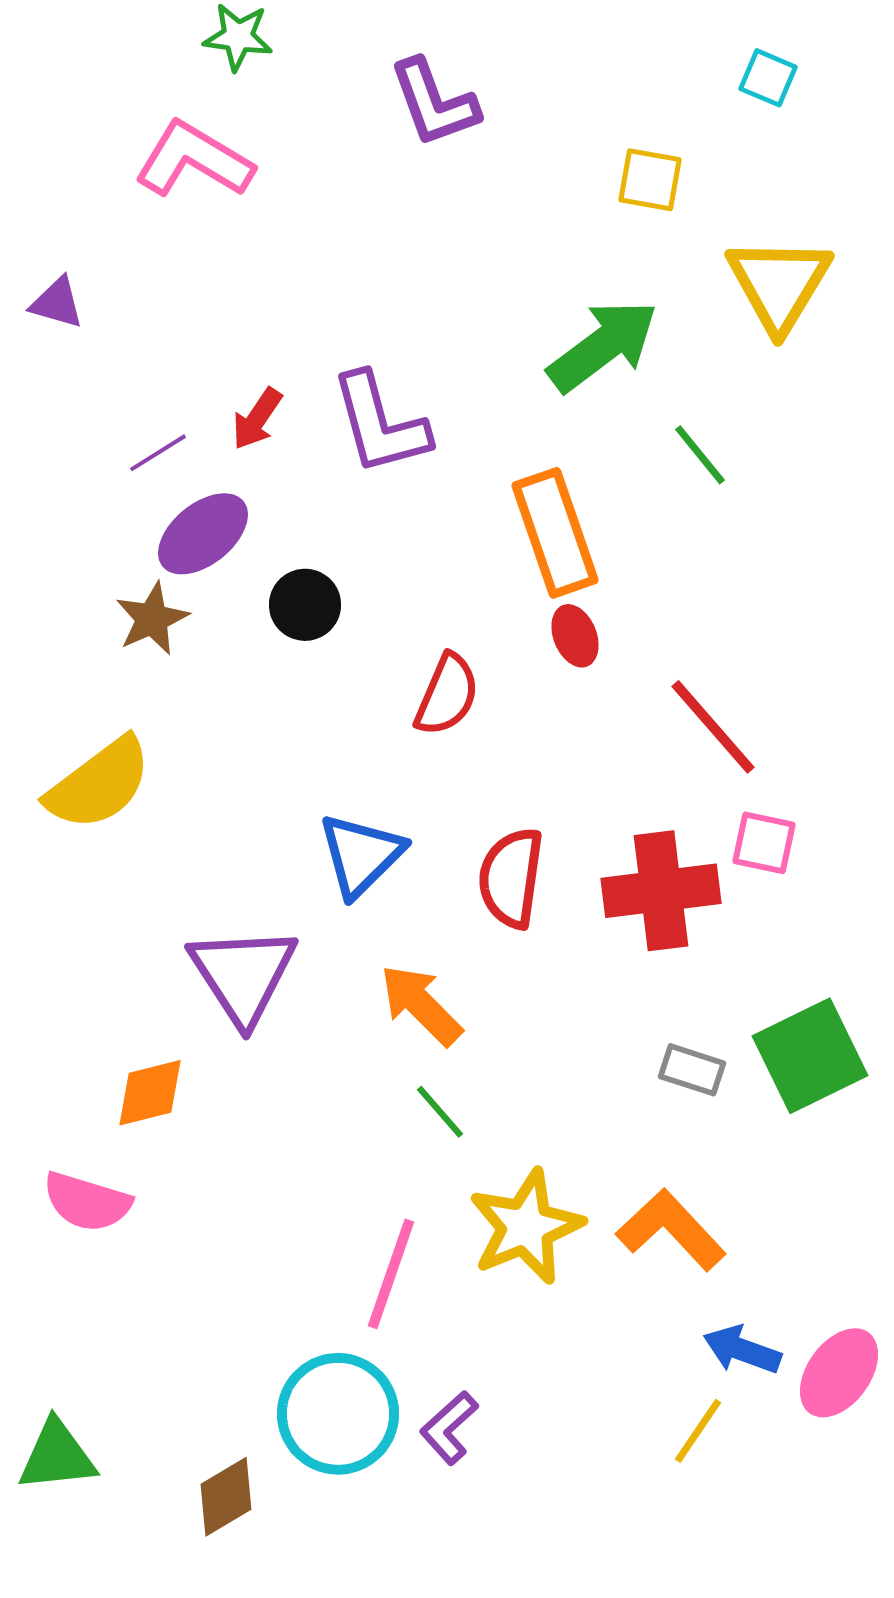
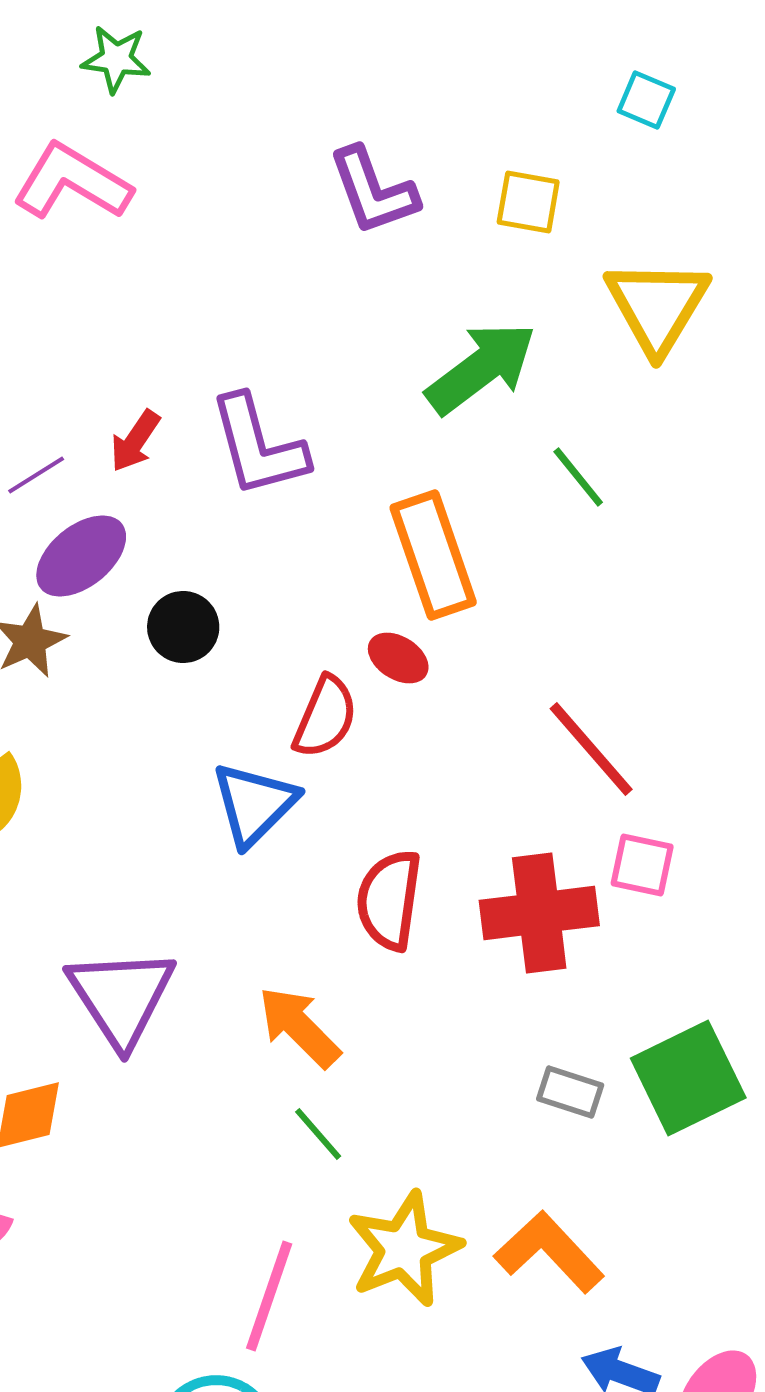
purple L-shape: (434, 103) -> (373, 191), moved
red ellipse: (575, 636) -> (398, 658), moved, turned -36
blue triangle: (361, 855) -> (254, 804), moved

